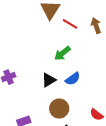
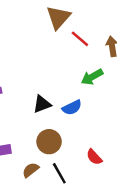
green arrow: (62, 53) -> (92, 77), moved

